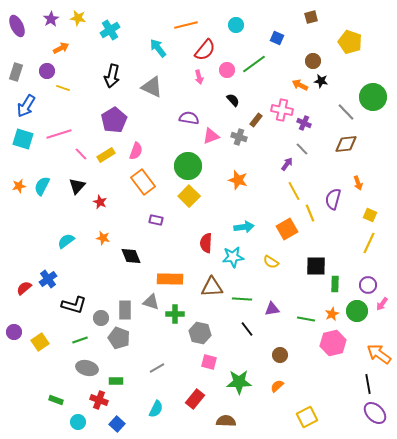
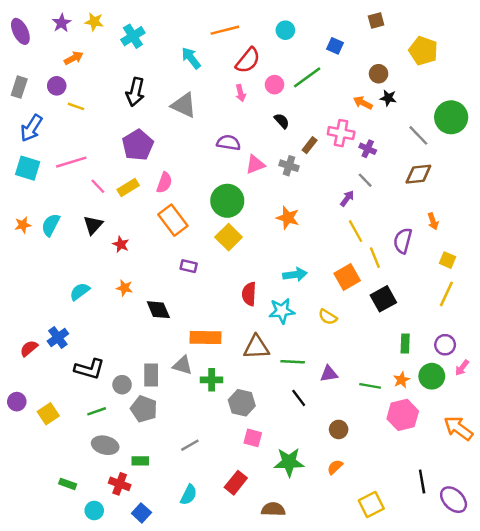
black square: (316, 266) -> (383, 299), moved, turned -30
black line: (368, 384) -> (422, 481), moved

